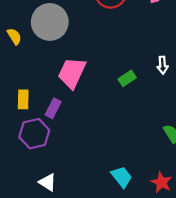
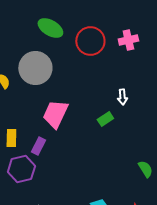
white arrow: (163, 65) -> (122, 97), moved

